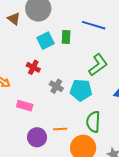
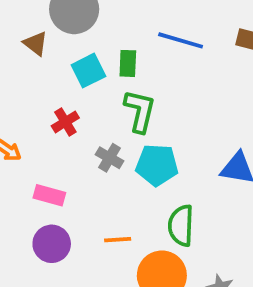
brown triangle: (14, 19) -> (36, 43), moved
green L-shape: (98, 65) -> (140, 111), moved, turned -40
red cross: (33, 67) -> (65, 122), turned 32
purple circle: (37, 137) -> (52, 244), moved

